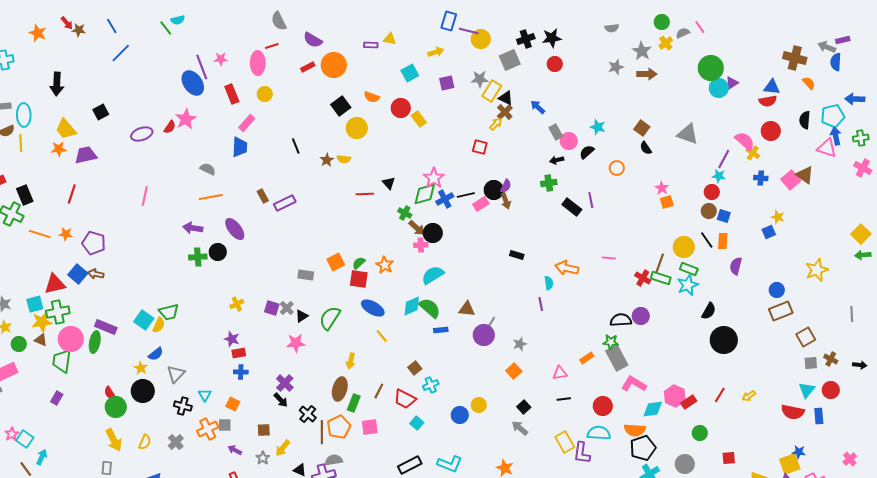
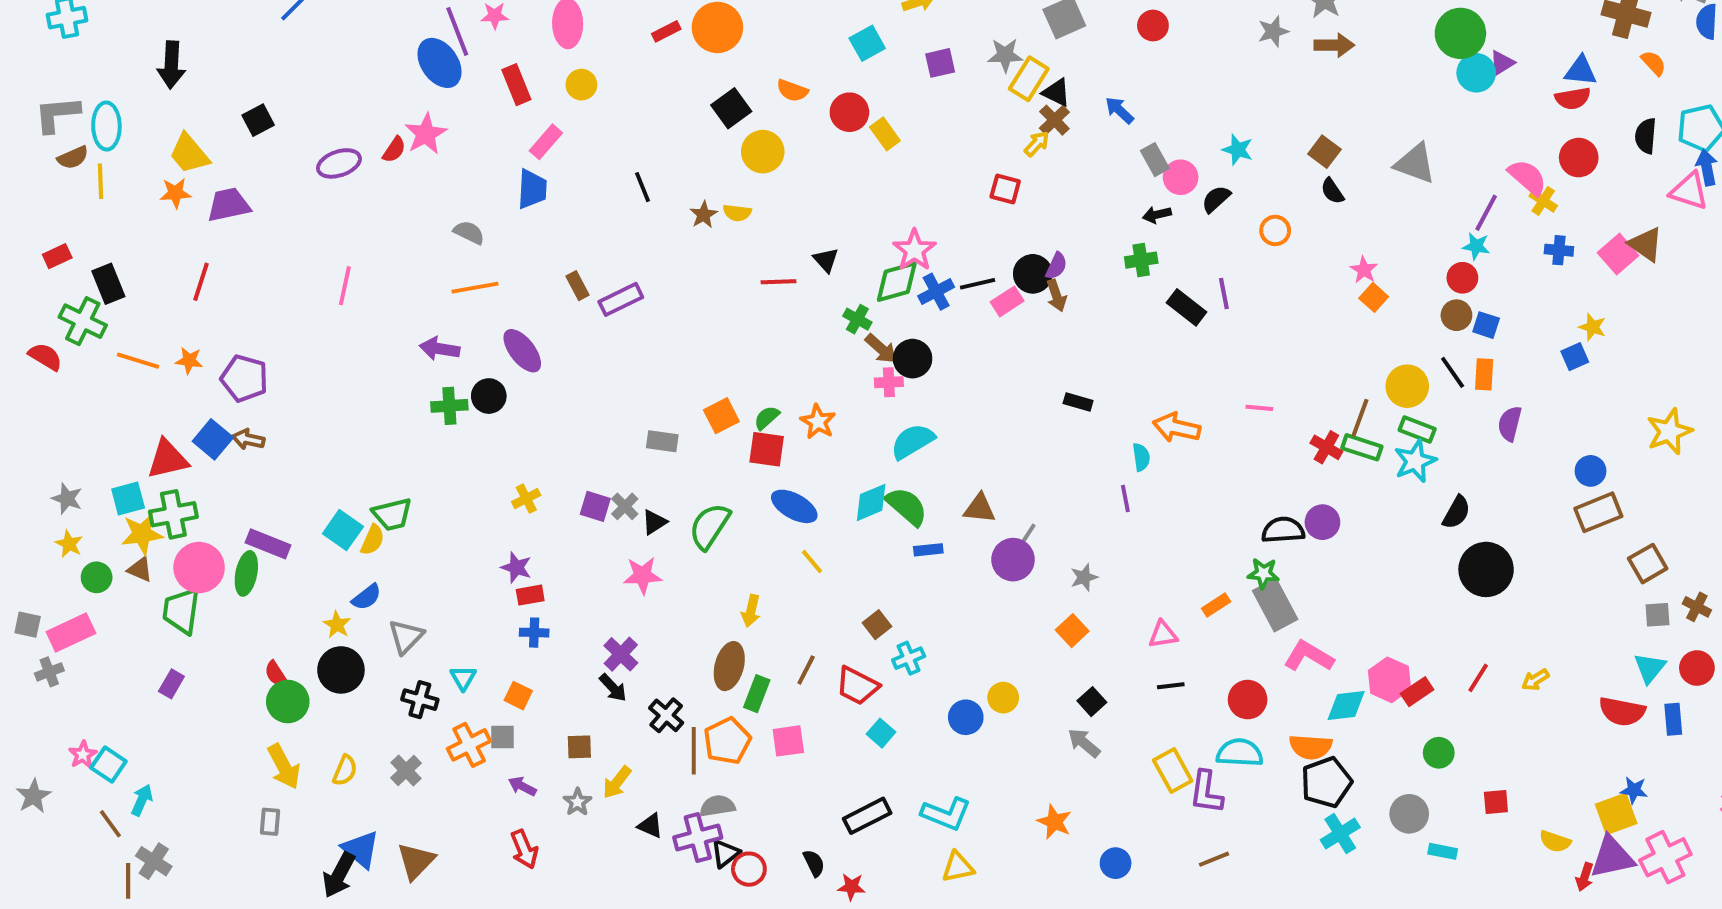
orange square: (667, 202) -> (1374, 297), turned -32

